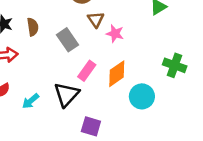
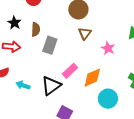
pink star: (115, 34) -> (108, 48), moved
gray rectangle: (67, 40) -> (50, 45), moved, turned 42
cyan arrow: (31, 101) -> (23, 85), turned 48

